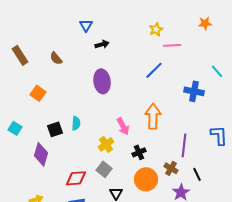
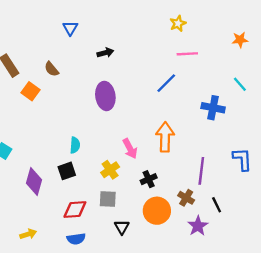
orange star: (205, 23) -> (240, 40), moved
blue triangle: (86, 25) -> (70, 28), moved
yellow star: (156, 29) -> (178, 23), moved
orange square: (38, 93) -> (30, 91), moved
black square: (55, 129) -> (67, 171), moved
gray square: (104, 169) -> (108, 199), turned -35

